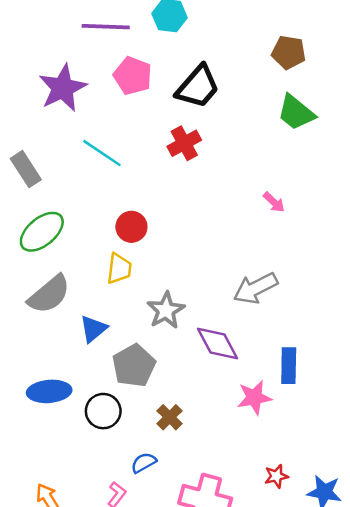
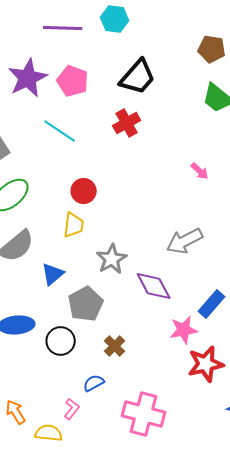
pink pentagon: (133, 76) -> (73, 81), moved
blue rectangle: (289, 366) -> (212, 304), turned 40
red star: (276, 476) -> (206, 364), moved, size x1.8

